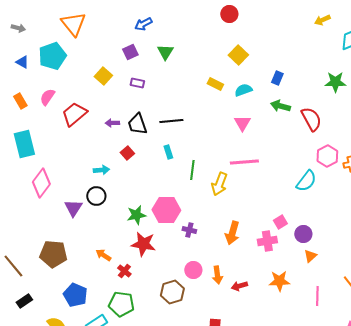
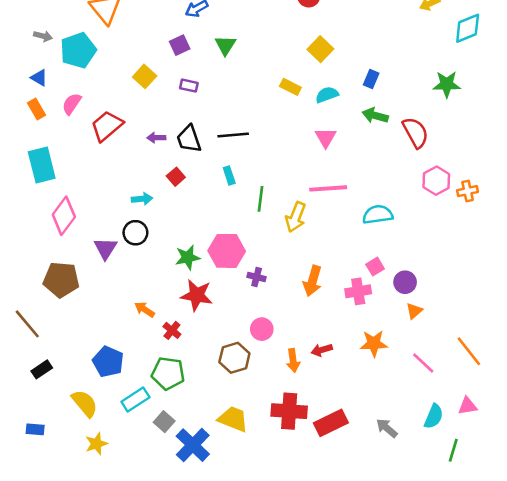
gray arrow: (18, 28) -> (43, 36), moved
blue triangle: (22, 62) -> (39, 78), moved
cyan semicircle: (306, 181) -> (378, 214), moved, turned -135
brown pentagon: (53, 254) -> (61, 280), moved
orange arrow: (217, 275) -> (293, 360), moved
pink line: (317, 296) -> (423, 363), turned -48

